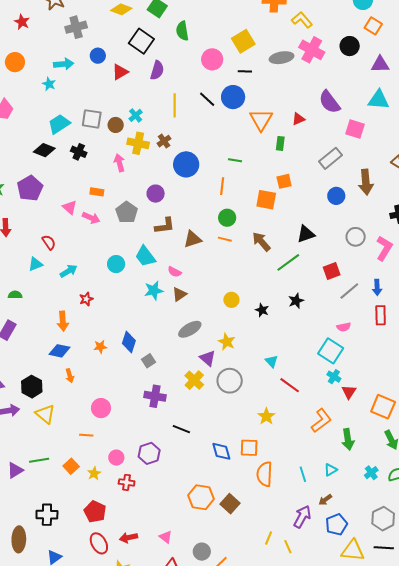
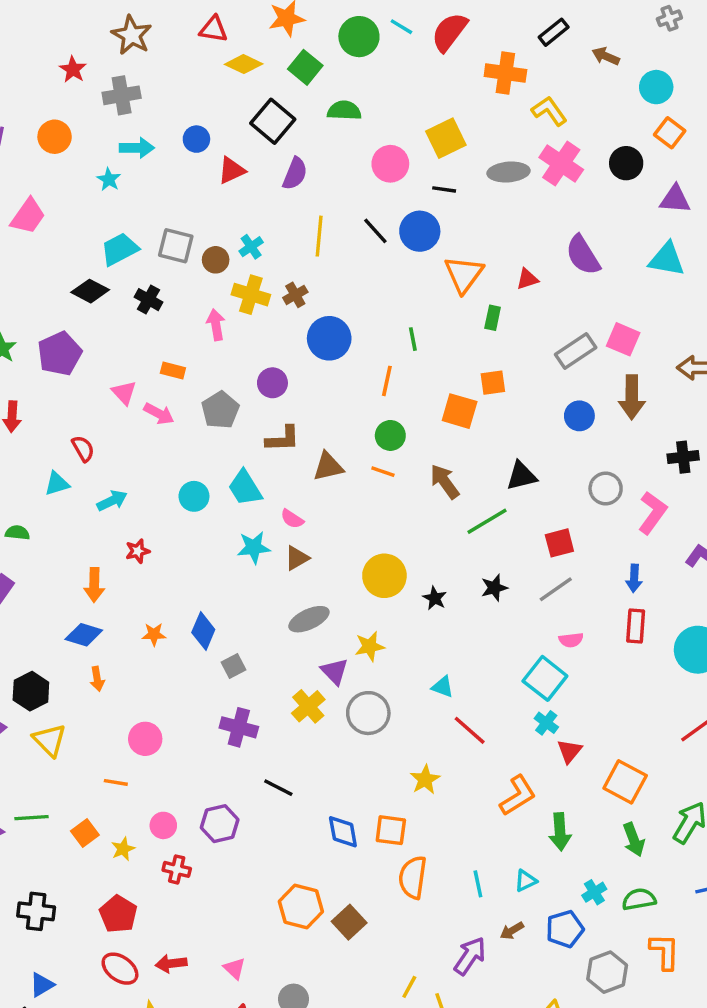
gray cross: (76, 27) -> (122, 95), moved
green semicircle: (182, 31) -> (344, 111), turned 96
pink square: (355, 129) -> (623, 339), moved
green line: (235, 160) -> (413, 339), turned 64
gray line: (349, 291) -> (556, 589), moved
yellow circle: (231, 300) -> (384, 576), size x1.6
yellow star: (227, 342) -> (370, 646), turned 30
cyan triangle: (271, 361) -> (443, 687), turned -32
blue pentagon: (336, 524) -> (565, 929), moved
red ellipse: (99, 543) -> (120, 969), turned -30

